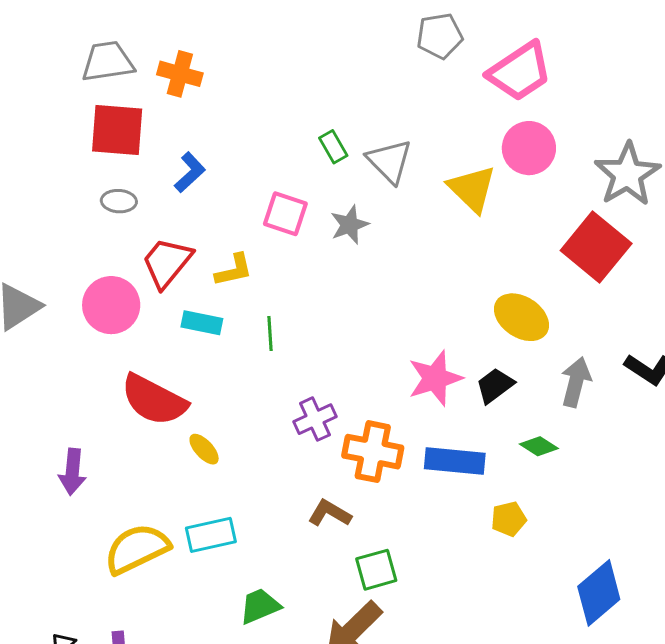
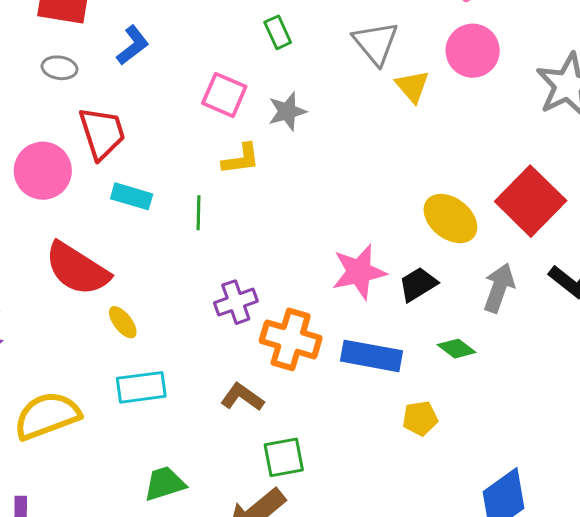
gray triangle: (390, 161) -> (376, 43), moved
yellow triangle: (472, 189) -> (412, 86), size x0.7
red square: (596, 247) -> (531, 201), moved
red trapezoid: (167, 262) -> (102, 133), turned 118
yellow L-shape: (234, 270) -> (241, 159), moved
cyan rectangle: (211, 535) -> (141, 387), moved

